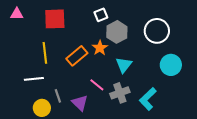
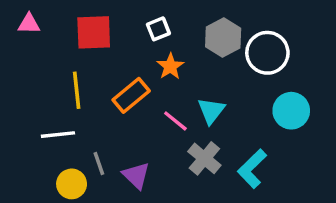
white square: (101, 15) -> (158, 29), moved
gray hexagon: (117, 32) -> (223, 37), moved
orange star: (100, 48) -> (170, 66), moved
pink line: (97, 85) -> (175, 121), moved
gray cross: (120, 93) -> (204, 158), turned -30

